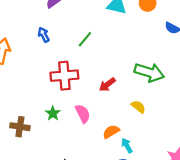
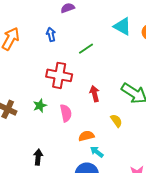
red arrow: (107, 84) -> (95, 94), turned 98
cyan arrow: (127, 145) -> (97, 152), turned -40

